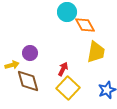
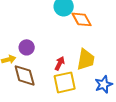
yellow trapezoid: (96, 52) -> (86, 59), moved
yellow square: (68, 88) -> (65, 82), turned 35

